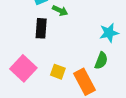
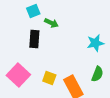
green semicircle: (101, 61) -> (97, 74), moved

